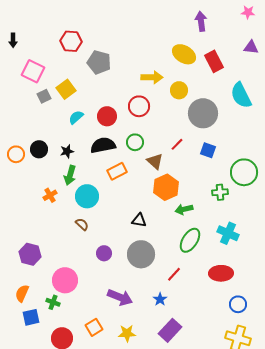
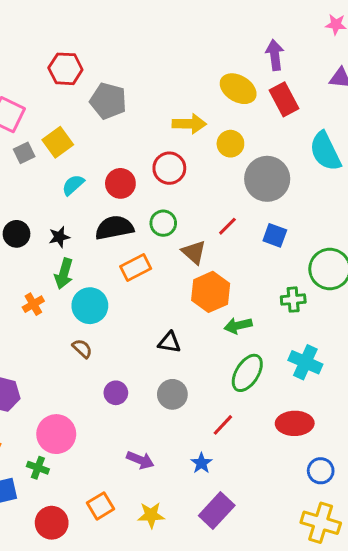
purple arrow: (201, 21) -> (275, 55), moved
gray circle: (141, 254) -> (172, 394), size x0.7
purple arrow: (120, 297) -> (140, 460), size x0.7

